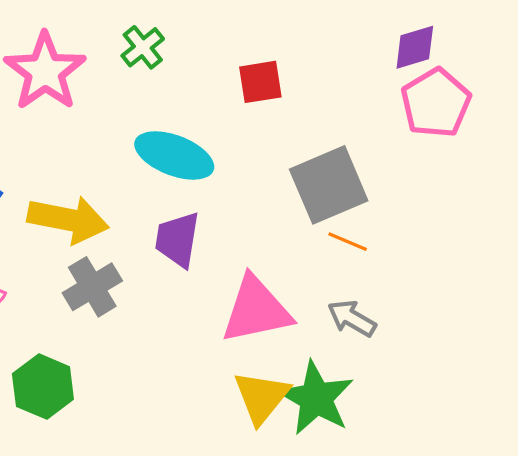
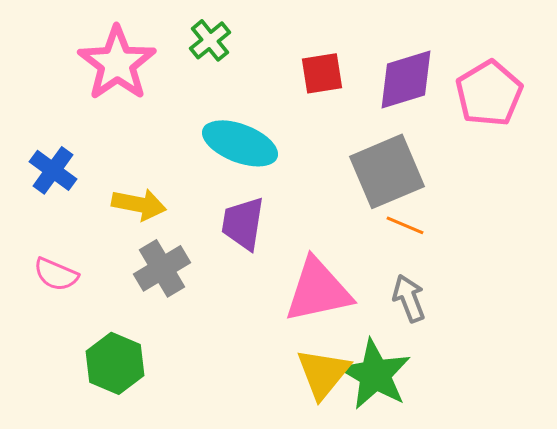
purple diamond: (415, 47) -> (406, 79), moved, size x1.4
yellow arrow: (68, 220) -> (139, 204), size x0.7
gray arrow: (352, 318) -> (409, 298), turned 39

